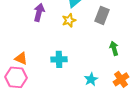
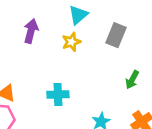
green arrow: (114, 48) -> (132, 80), turned -136

